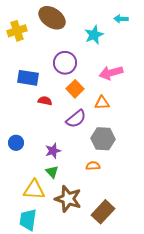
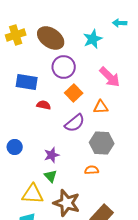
brown ellipse: (52, 18) -> (51, 38), moved
pink arrow: (111, 73) -> (110, 77), turned -120

